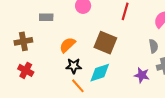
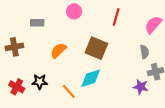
black star: (74, 66) -> (40, 82), moved
red cross: (26, 70) -> (17, 87), moved
purple star: (142, 75) -> (141, 87), moved

